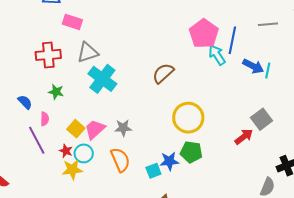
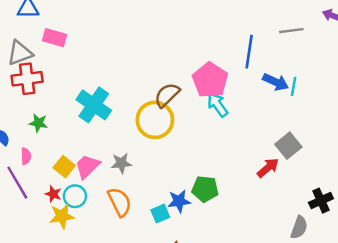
pink pentagon: (204, 34) -> (210, 80), moved
gray triangle: (88, 52) -> (20, 53), moved
cyan arrow: (217, 55) -> (218, 105), moved
yellow circle: (188, 118) -> (155, 120), moved

